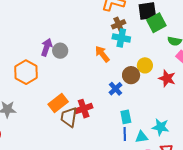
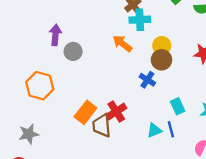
purple arrow: (47, 47) -> (55, 35), moved
yellow circle: (145, 65) -> (162, 46), moved
cyan rectangle: (126, 117) -> (178, 106), moved
cyan triangle: (142, 137) -> (154, 130), moved

